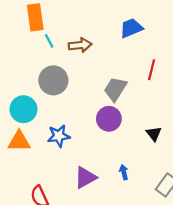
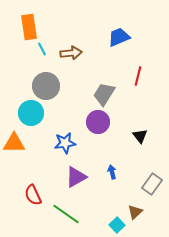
cyan circle: (23, 109) -> (31, 113), moved
blue star: (59, 136) -> (65, 143), moved

